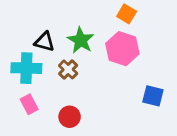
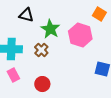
orange square: (127, 14) -> (99, 14), moved
black triangle: (45, 42) -> (26, 15), moved

